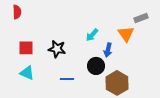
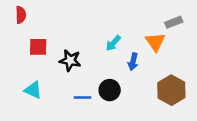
red square: (26, 48) -> (38, 47), moved
black circle: (96, 66) -> (110, 90), moved
brown hexagon: (117, 83) -> (171, 90), moved

